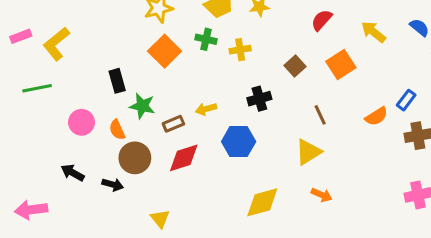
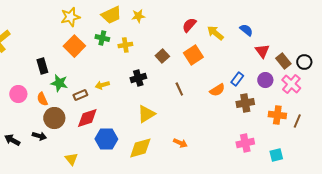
red semicircle: (322, 20) -> (189, 25), moved
blue hexagon: (239, 142) -> (106, 139), moved
yellow triangle: (308, 152) -> (146, 114), moved
black arrow: (73, 173) -> (12, 140), moved

